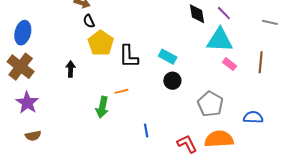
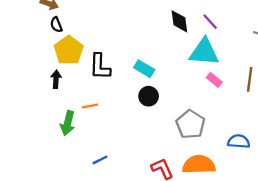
black arrow: (71, 69) -> (56, 79), moved
blue line: (146, 131) -> (100, 160), moved, turned 72

